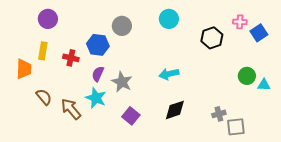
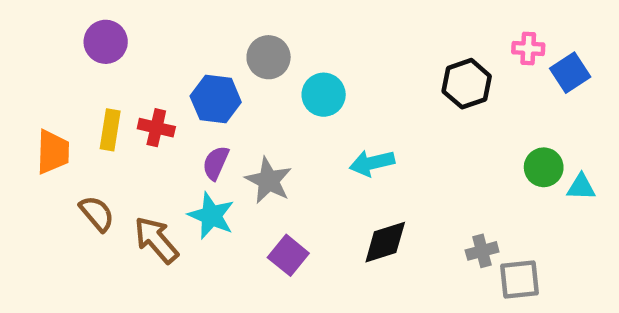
cyan circle: (169, 19) -> (324, 95), moved
yellow rectangle: (43, 51) -> (110, 130), moved

